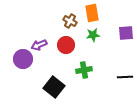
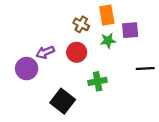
purple square: (126, 33) -> (130, 30), moved
black line: (125, 77) -> (145, 69), moved

